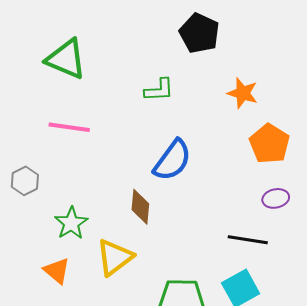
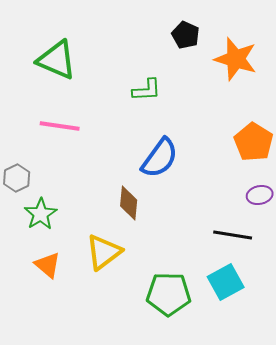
black pentagon: (199, 33) -> (186, 35), size x0.7
orange star: (243, 93) -> (236, 59), moved, size x1.4
green star: (71, 223) -> (41, 214), moved

